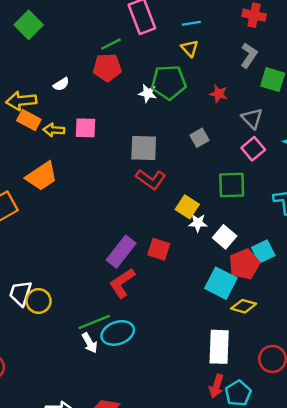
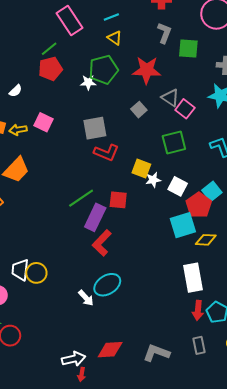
red star: (219, 94) -> (147, 70), size x1.8
gray triangle: (252, 118) -> (170, 98), moved
pink square: (85, 128) -> (43, 122), turned 36
red square: (159, 249) -> (118, 200), moved
cyan square: (221, 283) -> (183, 225), turned -32
green line: (94, 322) -> (81, 198), moved

